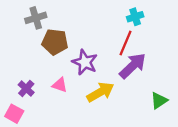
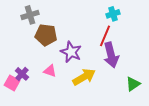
purple arrow: (133, 66) -> (111, 55), turned 120
pink square: (14, 114) -> (12, 83), moved

